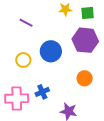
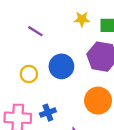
orange circle: (85, 78) -> (98, 101), size x1.5

